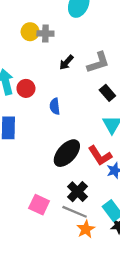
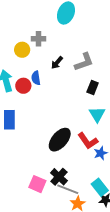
yellow circle: (30, 32) -> (22, 50), moved
black rectangle: (107, 93) -> (93, 88), turned 64
blue semicircle: (55, 106) -> (36, 78), moved
black cross: (78, 192) -> (59, 177), moved

